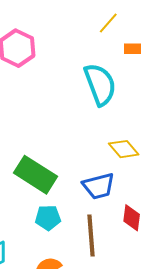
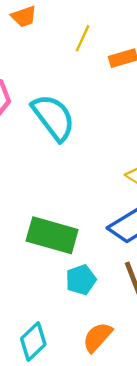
cyan semicircle: (100, 84) -> (53, 117), moved

